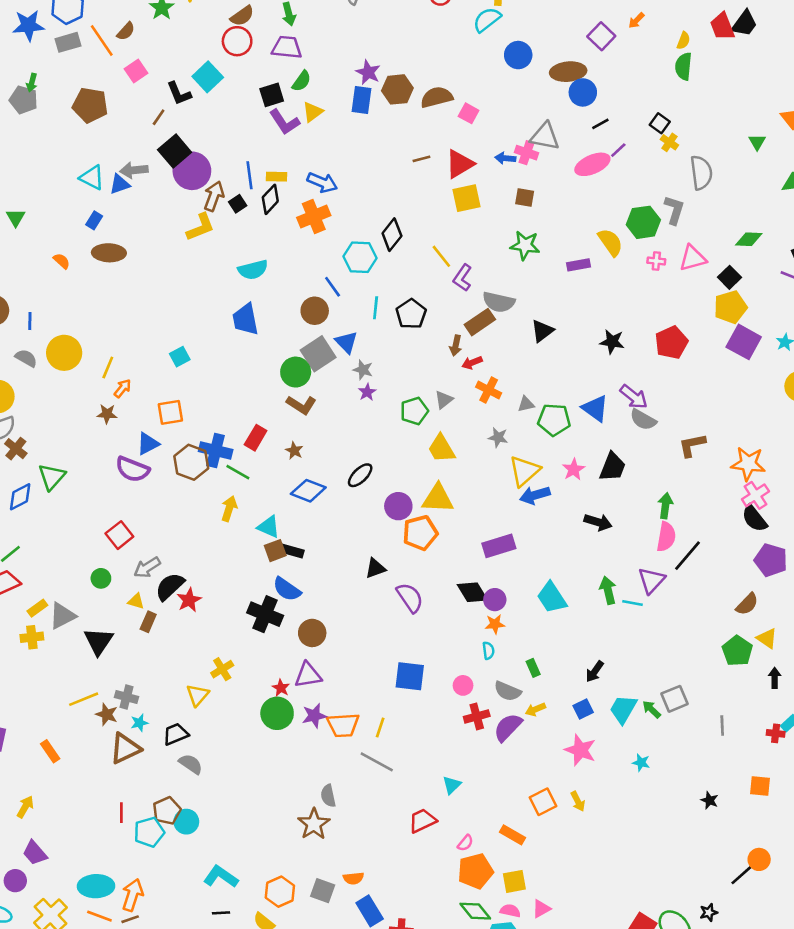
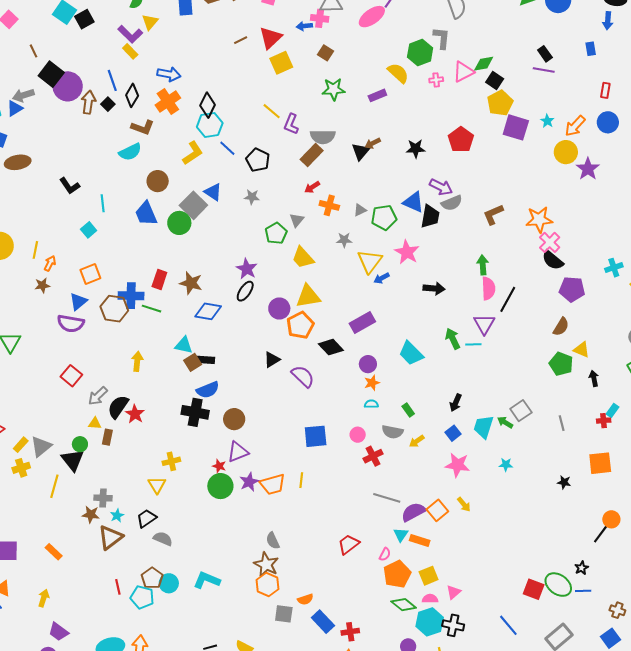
black L-shape: (179, 93) -> (70, 186), moved
black square: (272, 95) -> (84, 19), moved
brown line: (159, 117) -> (34, 51), turned -48
yellow rectangle: (276, 177) -> (130, 51), moved, turned 56
brown square: (525, 198) -> (326, 53), turned 35
yellow L-shape: (200, 227) -> (193, 153), moved
black diamond: (392, 235) -> (208, 105), moved
green diamond: (749, 239) -> (484, 64), moved
blue line: (333, 287) -> (227, 148), moved
cyan line: (376, 308) -> (103, 203), moved
brown circle: (315, 311) -> (158, 181), moved
blue trapezoid: (245, 319) -> (146, 214), moved
brown arrow: (456, 345) -> (373, 143), moved, turned 63
gray star: (363, 370) -> (252, 197), moved
purple star: (367, 392) -> (247, 269), moved, size x1.5
brown L-shape: (301, 405) -> (143, 127), moved
gray semicircle: (643, 420) -> (452, 203), turned -40
brown star: (294, 451) -> (191, 283), size x1.6
black trapezoid: (613, 467) -> (430, 216), moved
pink star: (574, 469) -> (407, 252), size x1.4
blue arrow: (535, 495) -> (382, 278), size x0.7
yellow arrow: (229, 509) -> (137, 361), moved
green circle: (101, 578) -> (80, 444), moved
blue semicircle: (287, 589) -> (208, 390), turned -45
black diamond: (472, 592) -> (331, 347), moved
cyan semicircle: (488, 651) -> (371, 404), turned -72
yellow cross: (222, 669) -> (171, 461), turned 30
yellow line: (84, 699) -> (54, 486), moved, turned -40
purple semicircle: (508, 727) -> (413, 512), moved, turned 30
gray line: (377, 762) -> (387, 498), moved
cyan triangle: (452, 785) -> (401, 535), moved
orange square: (760, 786) -> (600, 463), size x1.4
cyan pentagon: (149, 832) -> (142, 597), turned -30
cyan L-shape: (221, 877) -> (207, 580), moved
orange hexagon: (280, 892) -> (267, 584), moved

